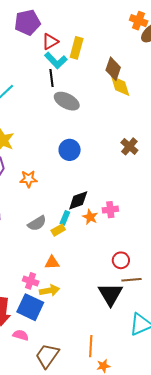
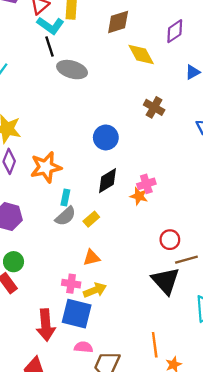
brown diamond: (113, 69) -> (118, 22), turned 65
yellow diamond: (120, 86) -> (141, 54), moved
blue circle: (70, 150) -> (106, 137), moved
orange star: (29, 179) -> (46, 167), size x1.5
orange star: (90, 217) -> (139, 196), moved
cyan rectangle: (65, 218) -> (65, 197), moved
pink semicircle: (21, 335) -> (83, 347), moved

